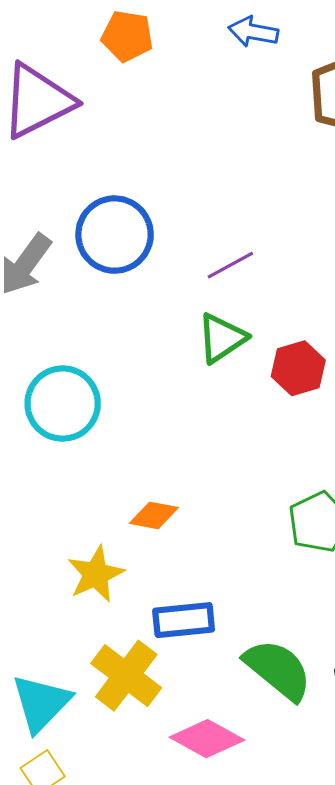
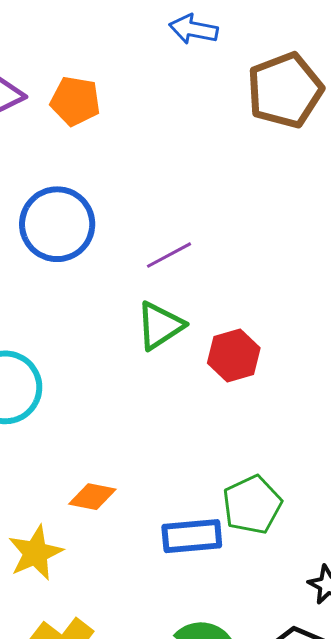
orange pentagon: (127, 36) -> (75, 101), moved
blue rectangle: (184, 620) -> (192, 536), moved

